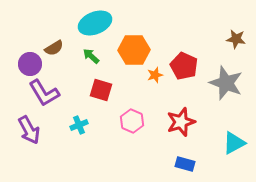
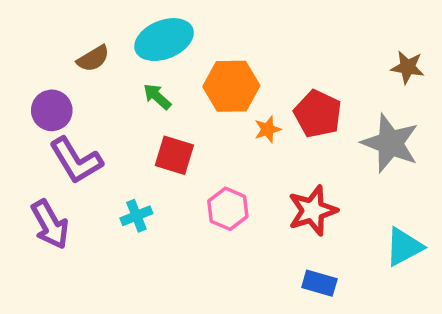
brown semicircle: (54, 48) -> (93, 59), moved

